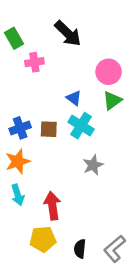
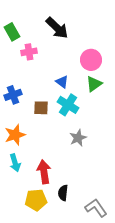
blue cross: (20, 128) -> (13, 95), moved
black semicircle: (80, 249) -> (63, 193), moved
gray L-shape: (115, 249) -> (96, 208), turned 95

